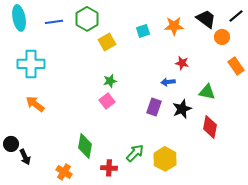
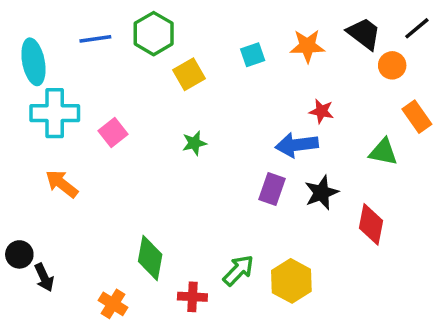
cyan ellipse: (19, 18) -> (33, 62), moved
blue arrow: (168, 82) -> (297, 145), size x1.6
green triangle: (207, 92) -> (383, 152), moved
pink square: (107, 101) -> (113, 133), moved

